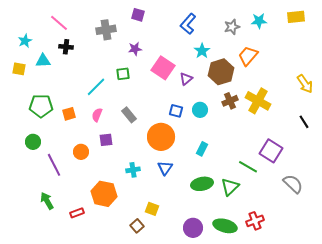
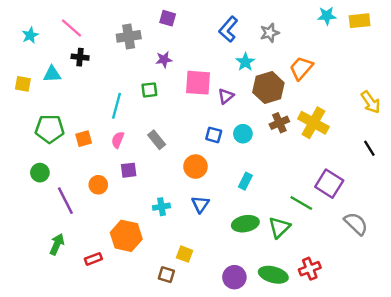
cyan star: (259, 21) -> (327, 16), moved
gray star: (232, 27) -> (270, 33), moved
cyan star: (25, 41) -> (30, 35), moved
pink square: (163, 68) -> (198, 83), turned -30
cyan line: (96, 87) -> (116, 106), turned -30
orange circle: (161, 137) -> (196, 167), size x0.7
green arrow: (47, 201) -> (57, 244), turned 54
brown square: (137, 226) -> (166, 275), turned -32

